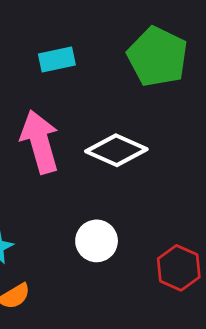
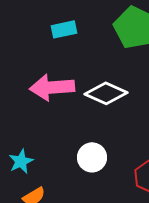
pink arrow: (40, 142) -> (52, 87), turned -78

